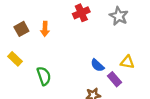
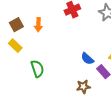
yellow rectangle: (15, 59) -> (15, 46), moved

